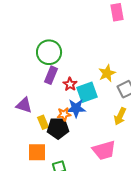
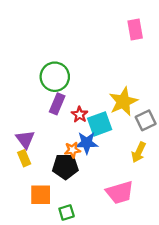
yellow star: (107, 73) -> (123, 102), size x1.4
purple triangle: (24, 105) -> (25, 139), turned 36
yellow rectangle: (43, 122) -> (24, 158), moved

